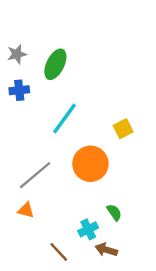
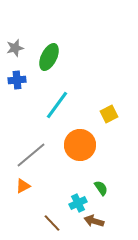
orange triangle: (26, 210) -> (23, 186), turned -42

